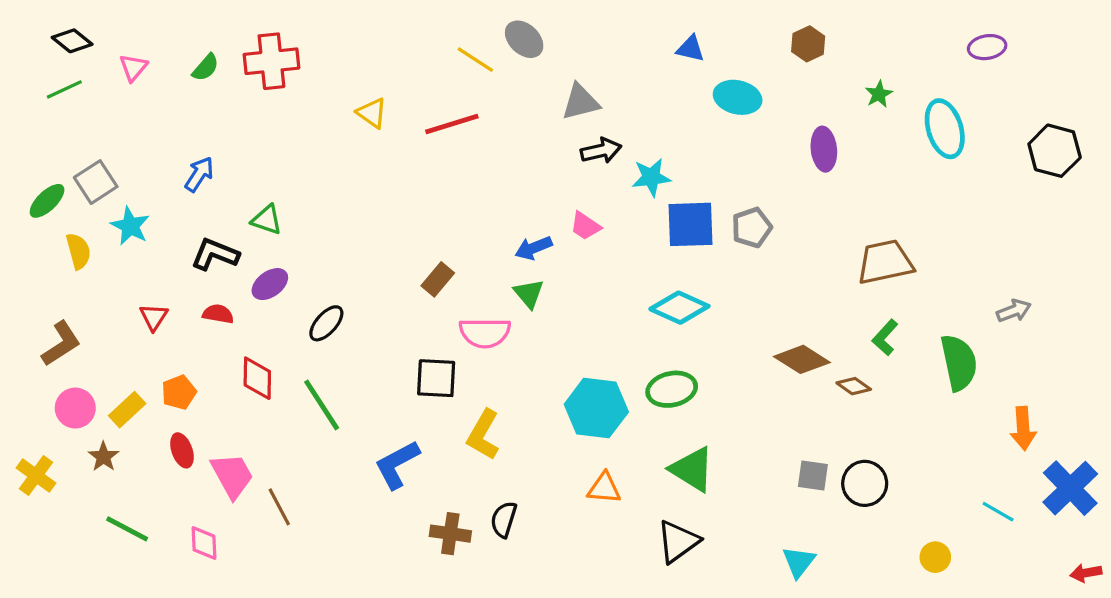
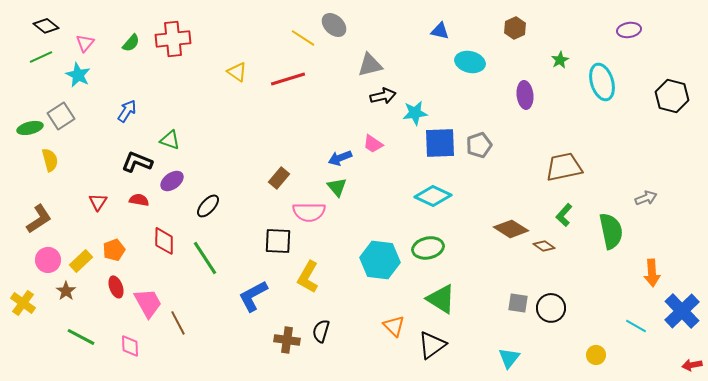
green ellipse: (47, 201) -> (30, 128), turned 30
cyan star: (130, 226) -> (78, 75), moved
orange triangle: (604, 488) -> (394, 326), moved, turned 40

